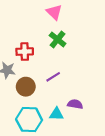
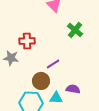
green cross: (58, 39) -> (75, 30), moved
brown circle: (26, 87) -> (41, 81), moved

